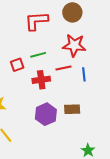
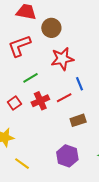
red square: (17, 65) -> (14, 103), moved
red line: (63, 68) -> (64, 98), moved
purple hexagon: (46, 114) -> (67, 156), moved

